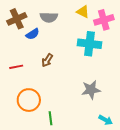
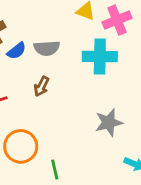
gray semicircle: (49, 17) -> (47, 48), moved

